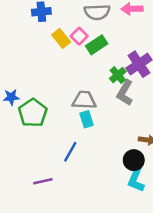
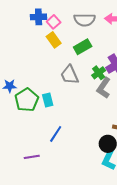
pink square: (79, 36) -> (54, 22), moved
gray trapezoid: (84, 100) -> (70, 75), moved, turned -120
cyan rectangle: (86, 119) -> (48, 100), moved

